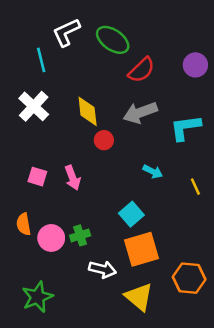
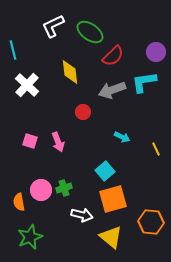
cyan line: (41, 60) -> (13, 50), moved
yellow diamond: (88, 111) -> (70, 72), moved
cyan L-shape: (185, 128) -> (144, 82), moved
orange semicircle: (24, 224) -> (19, 202), moved

